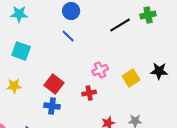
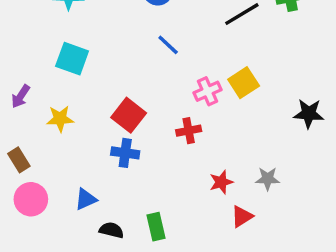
blue line: (68, 36) -> (168, 45), moved
black star: (159, 71) -> (309, 113), moved
yellow square: (131, 78) -> (244, 83), moved

